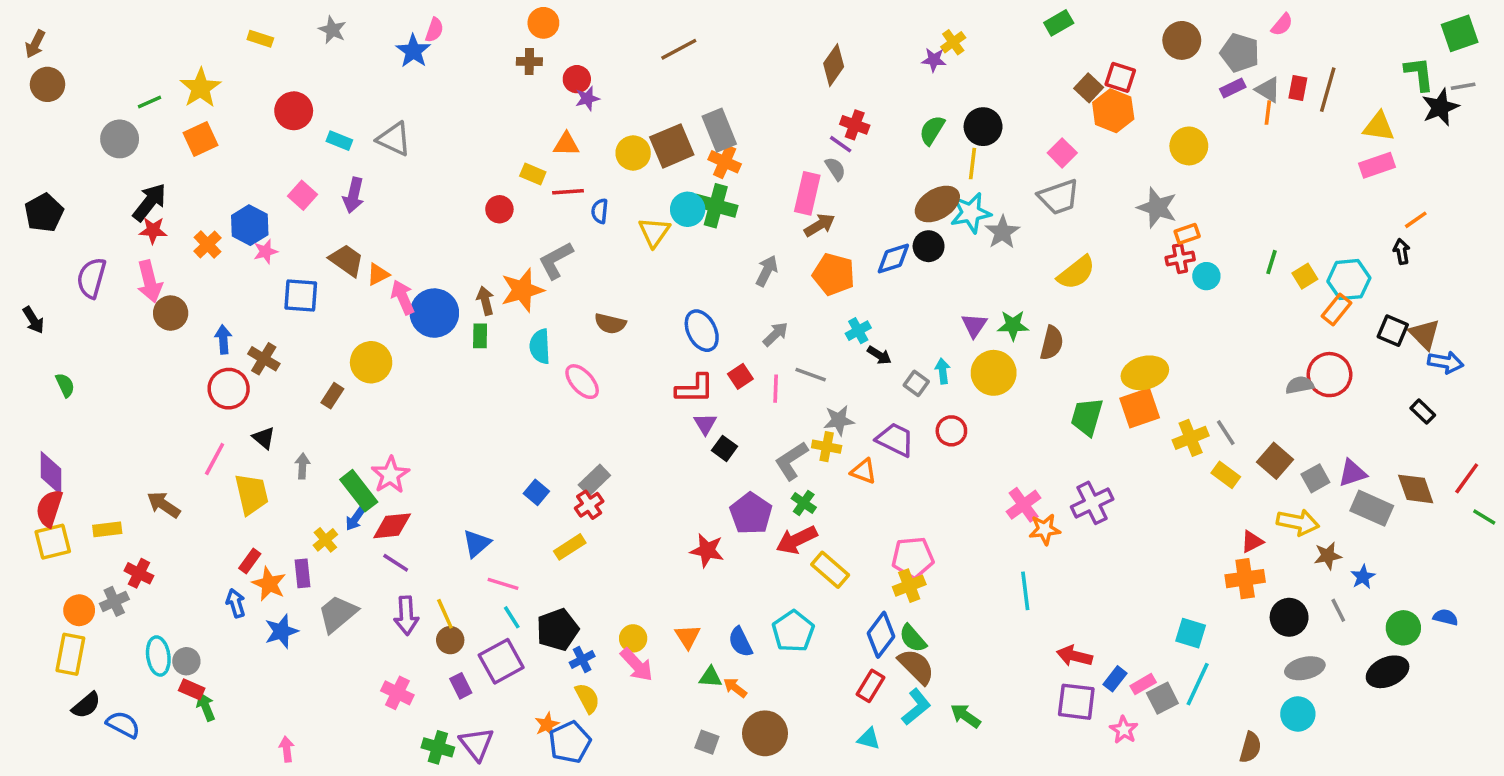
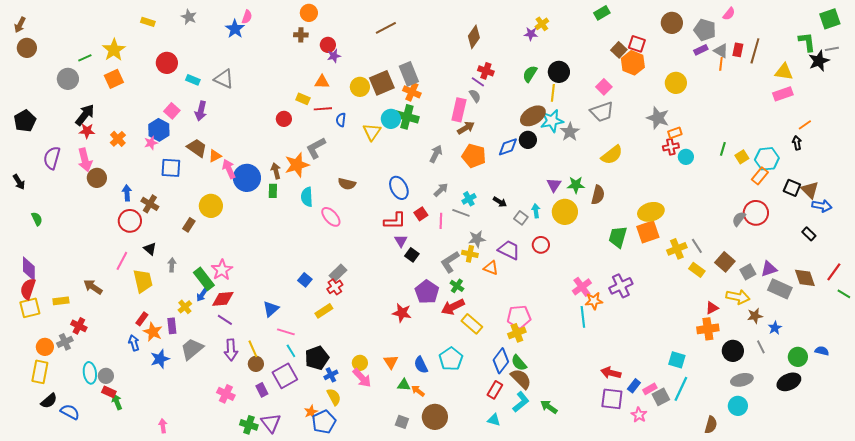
blue hexagon: (250, 225) -> (159, 130), moved
cyan cross: (858, 331) -> (469, 199), moved
gray semicircle: (1300, 385) -> (739, 219), turned -42
cyan line: (1025, 591) -> (583, 317), moved

